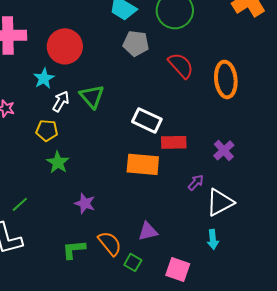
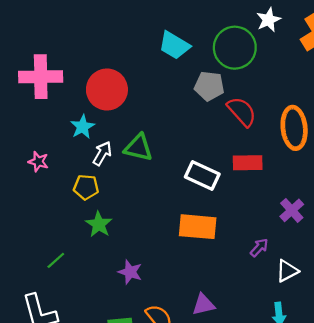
gray pentagon: (136, 43) -> (209, 86), moved
green triangle: (92, 96) -> (138, 148), turned -36
red rectangle: (174, 142) -> (248, 163), moved
white triangle: (220, 202) -> (287, 271), size x0.7
green line: (20, 204) -> (56, 260), moved

